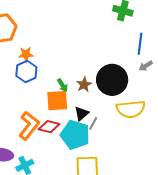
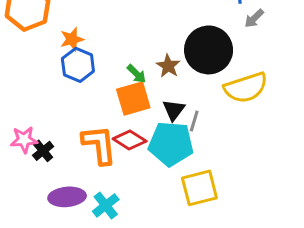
orange L-shape: (29, 126) -> (99, 145), turned -32
red diamond: (49, 127) -> (130, 140), turned 30

